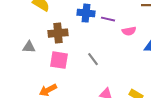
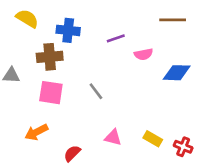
blue cross: (86, 13) -> (68, 30), moved
purple line: (108, 19) -> (116, 38), turned -32

